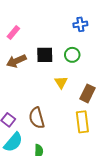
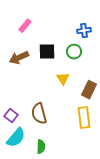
blue cross: (80, 24) -> (84, 31), moved
pink rectangle: (13, 33) -> (25, 26), moved

